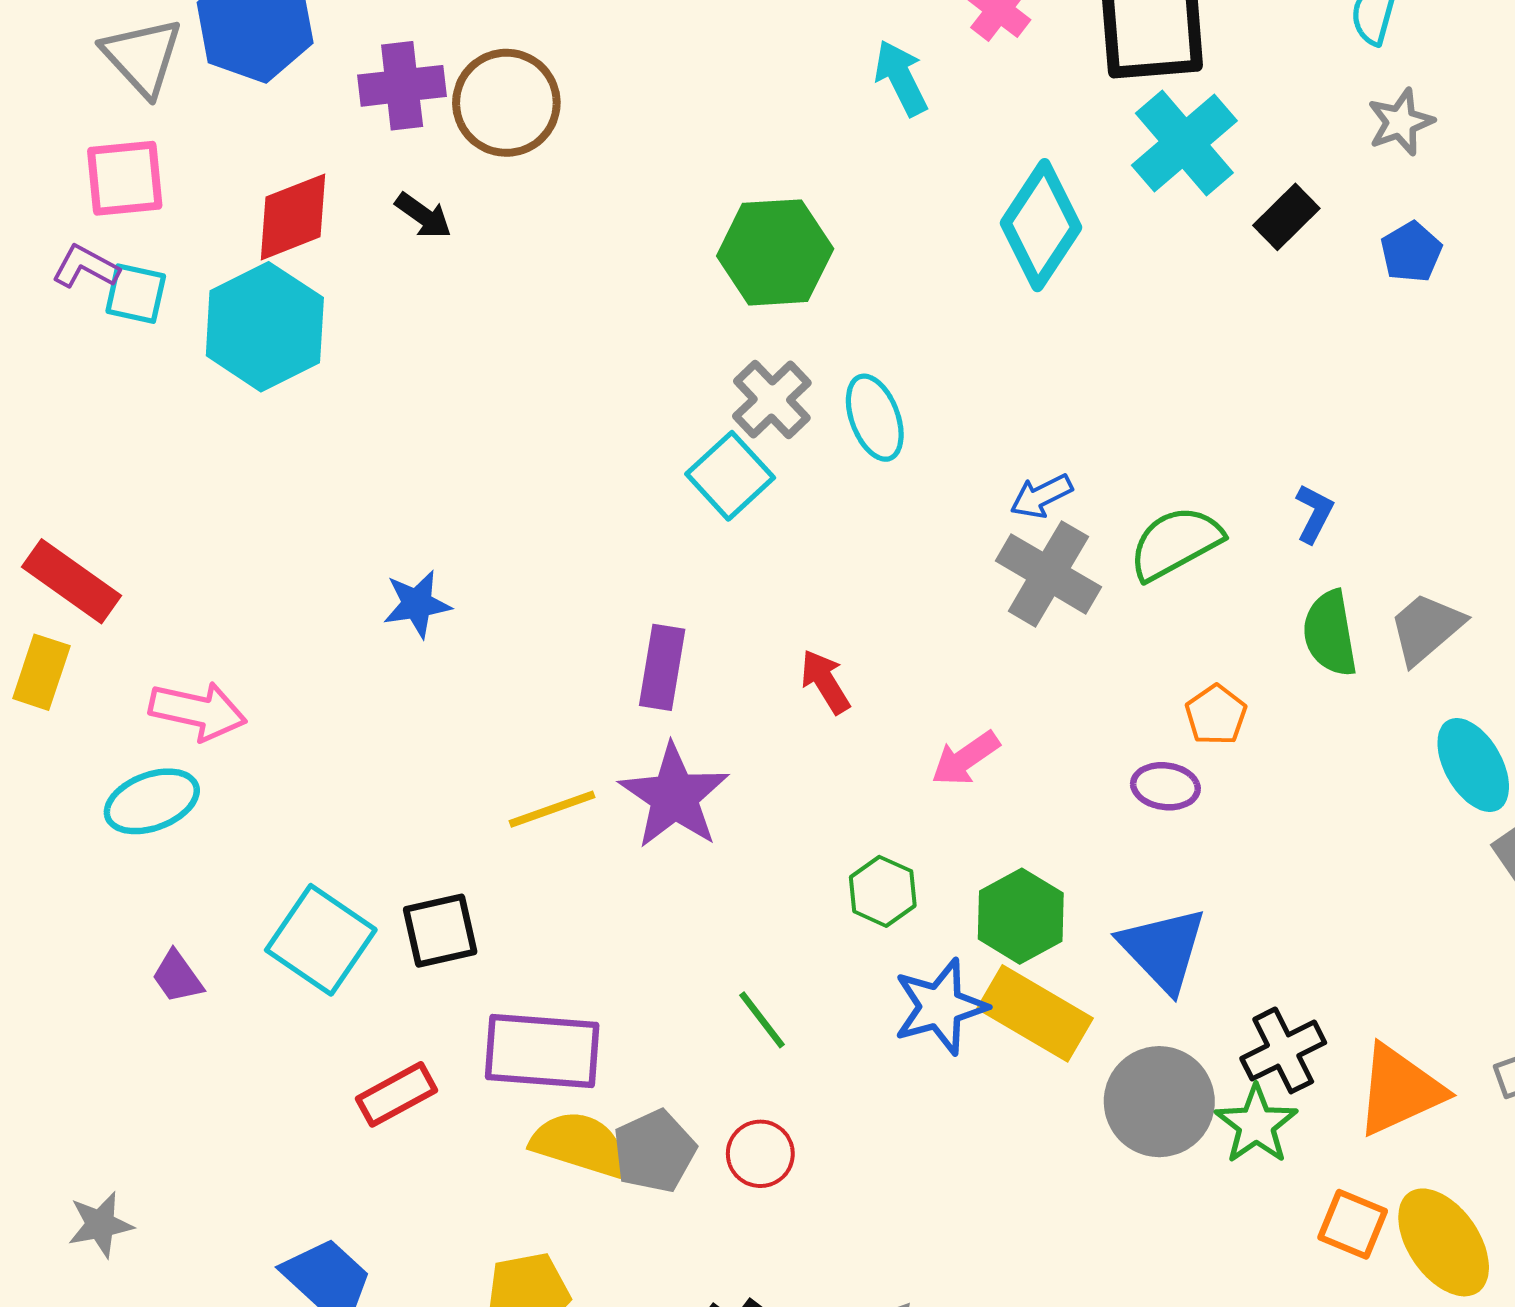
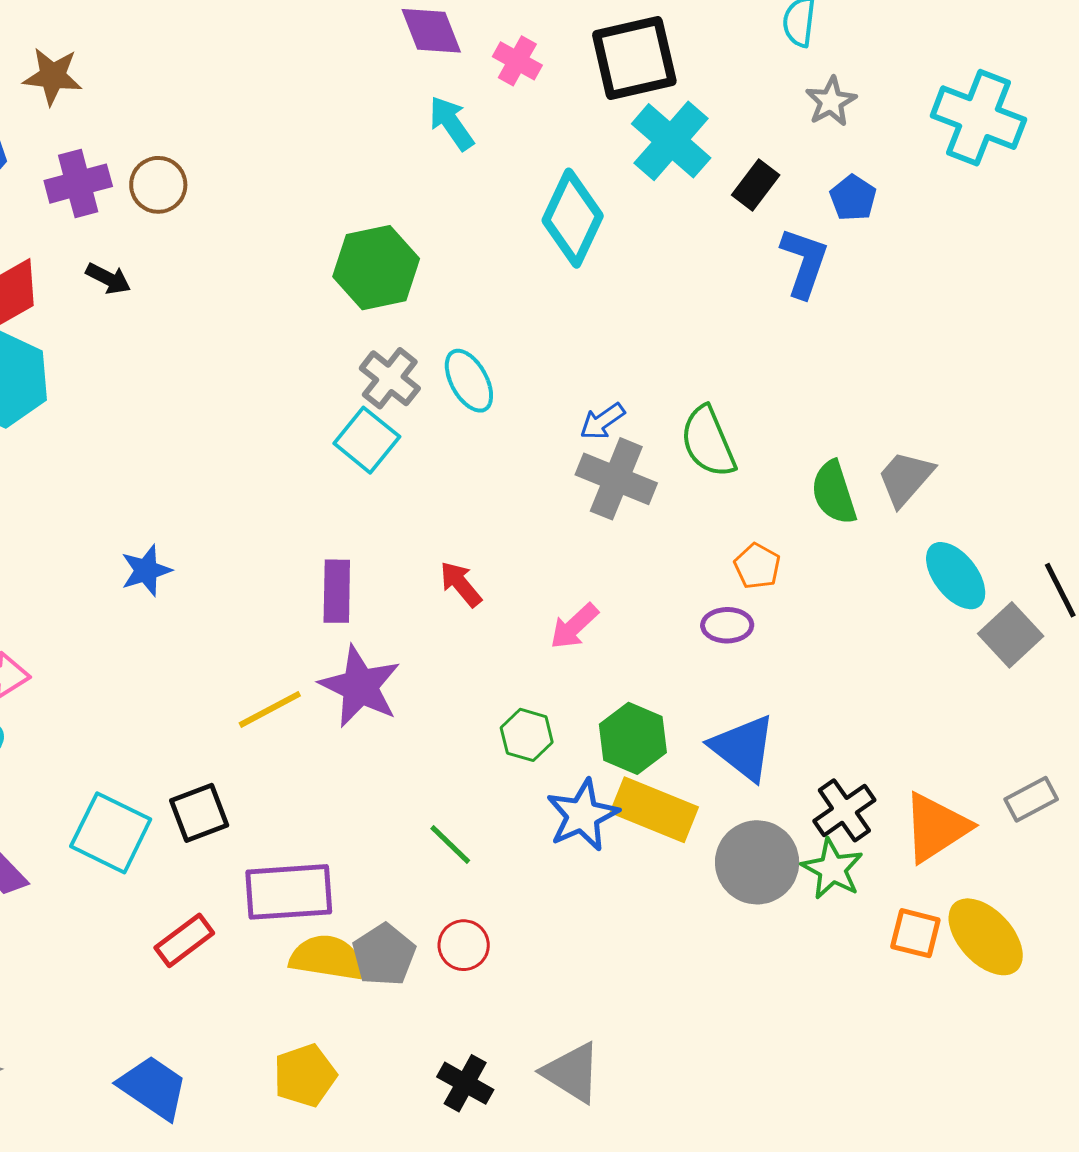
brown circle: (506, 103) -> (158, 185), size x0.7
blue L-shape: (1314, 513) -> (804, 262), moved, size x1.6
green semicircle: (1175, 543) -> (708, 442), turned -76

